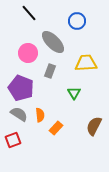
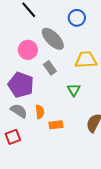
gray rectangle: (50, 71) -> (50, 68), turned -56
orange rectangle: (56, 128) -> (56, 125), turned 40

